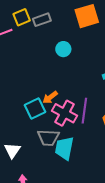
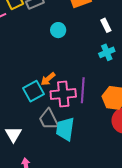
pink cross: (64, 113) -> (63, 94), turned -30
gray trapezoid: (48, 138) -> (49, 119), turned 65

